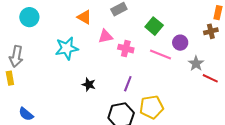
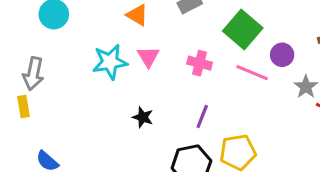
green square: (154, 26) -> (243, 29), size x1.4
pink triangle: (105, 36) -> (148, 57), moved, turned -49

